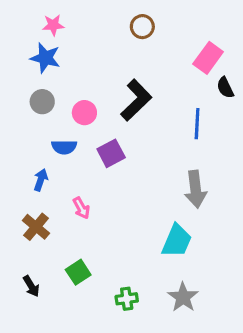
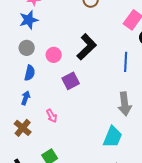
blue star: (45, 58) -> (29, 20), turned -30
blue semicircle: (64, 147) -> (30, 73), moved, turned -77

